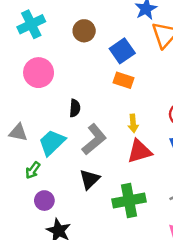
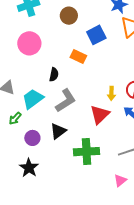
orange rectangle: (123, 80) -> (78, 57), moved
yellow arrow: (133, 123) -> (111, 93), moved
red triangle: (140, 151) -> (100, 115), turned -35
purple circle: (44, 201) -> (32, 138), moved

